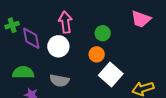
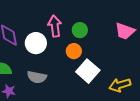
pink trapezoid: (141, 19) -> (125, 31), moved
pink arrow: (65, 22) -> (55, 26), moved

